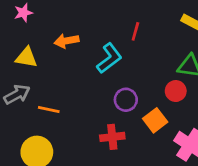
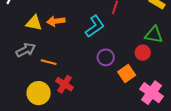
orange arrow: (67, 41) -> (56, 21), moved
red cross: (112, 137) -> (65, 84), moved, turned 36

